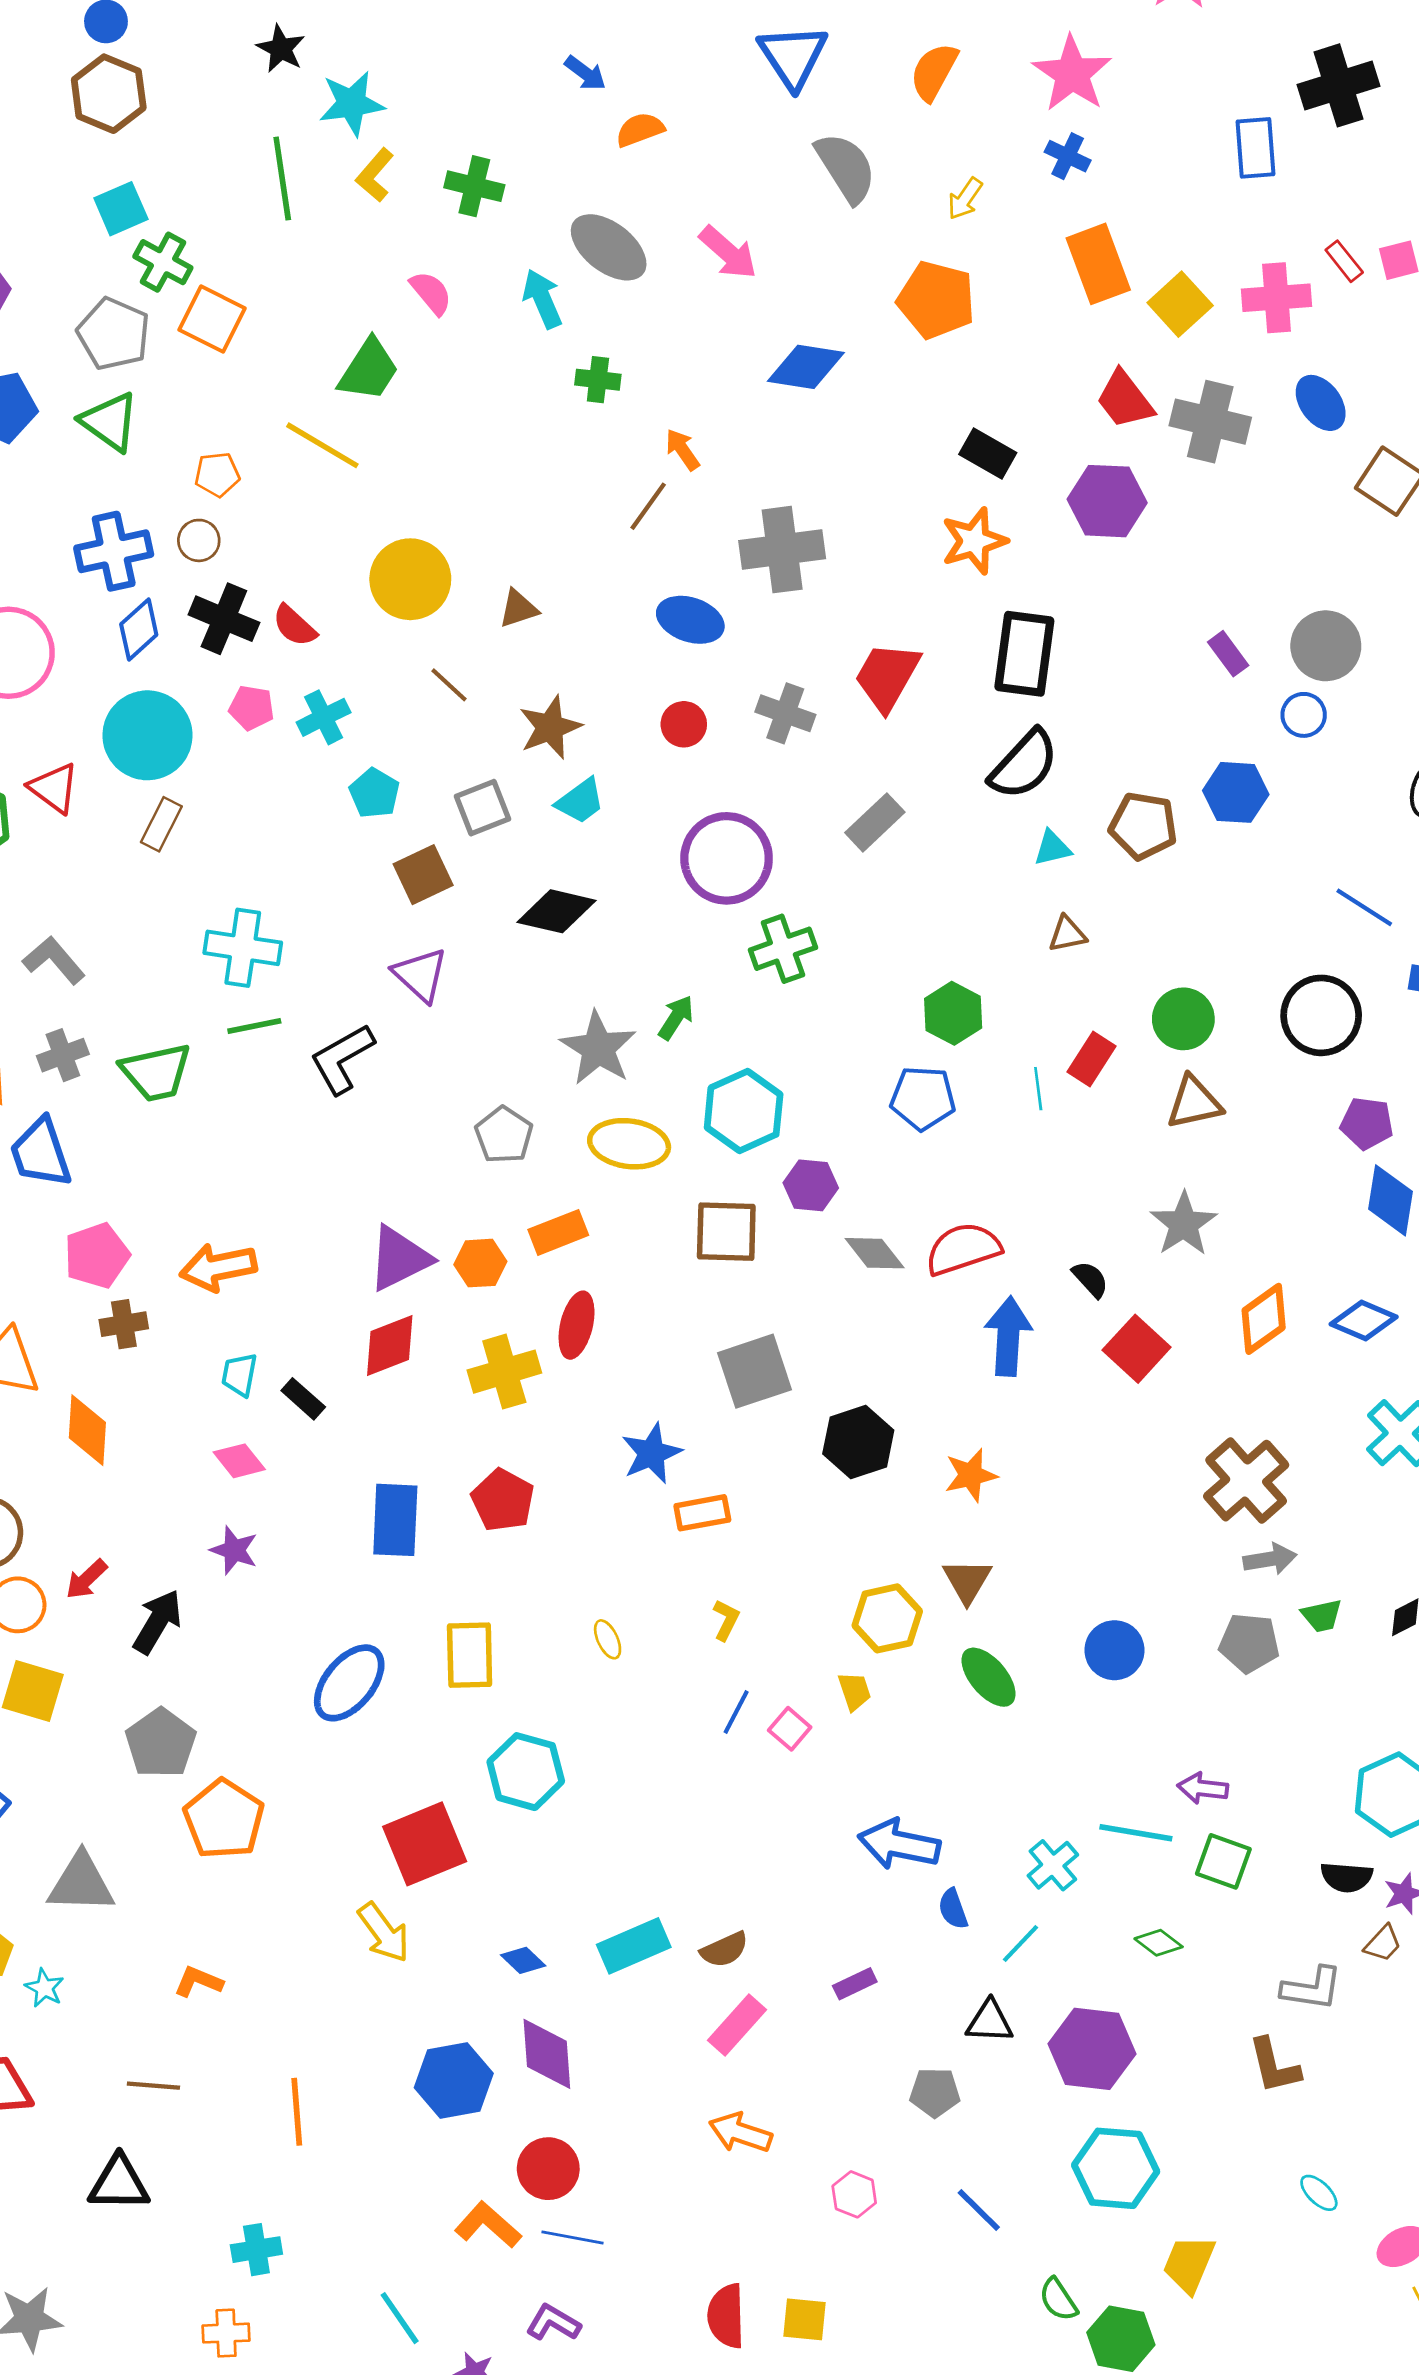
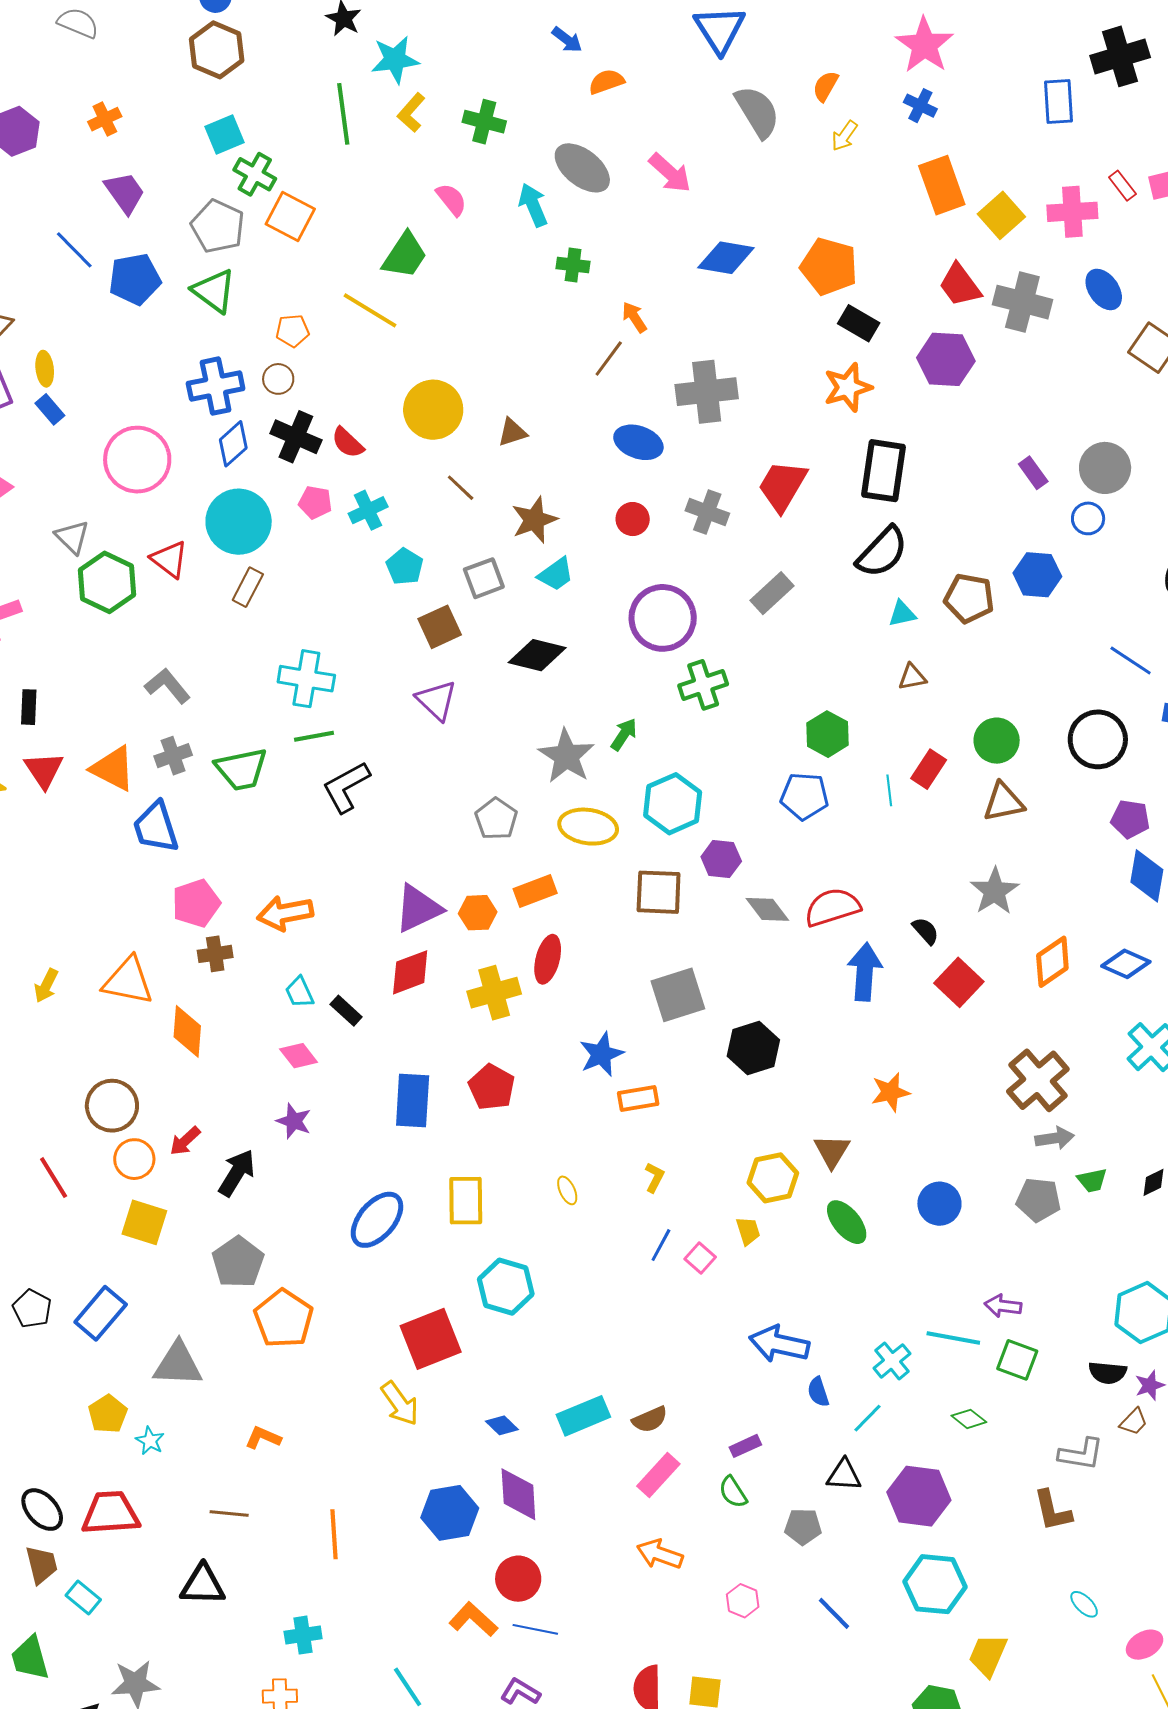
orange semicircle: (934, 72) -> (826, 86), moved, size x0.7
orange pentagon: (936, 300) -> (829, 266), moved
black L-shape: (342, 1059) -> (346, 787), moved
cyan trapezoid: (239, 1375) -> (299, 992), turned -36
orange star: (971, 1475) -> (890, 1092), moved
green semicircle: (1058, 2300) -> (733, 1492), moved

